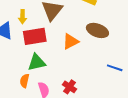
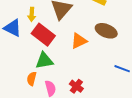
red rectangle: (35, 36) -> (43, 35), turned 45

